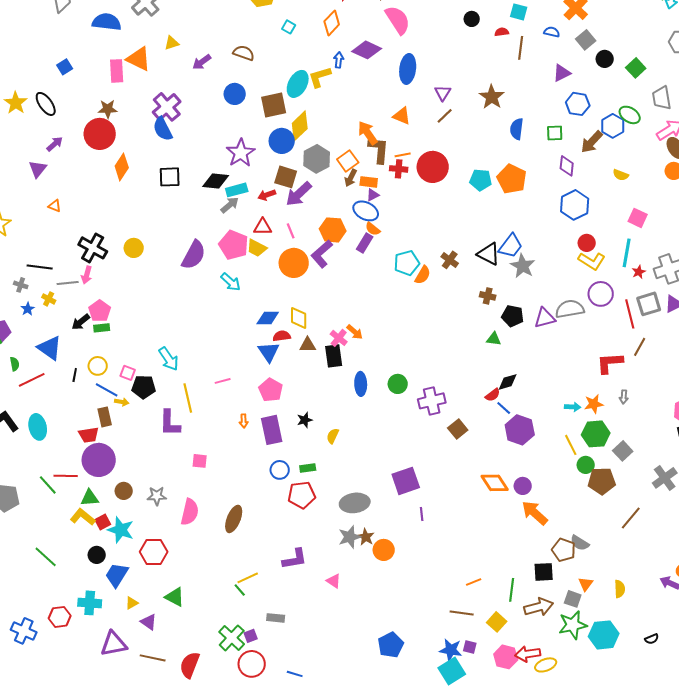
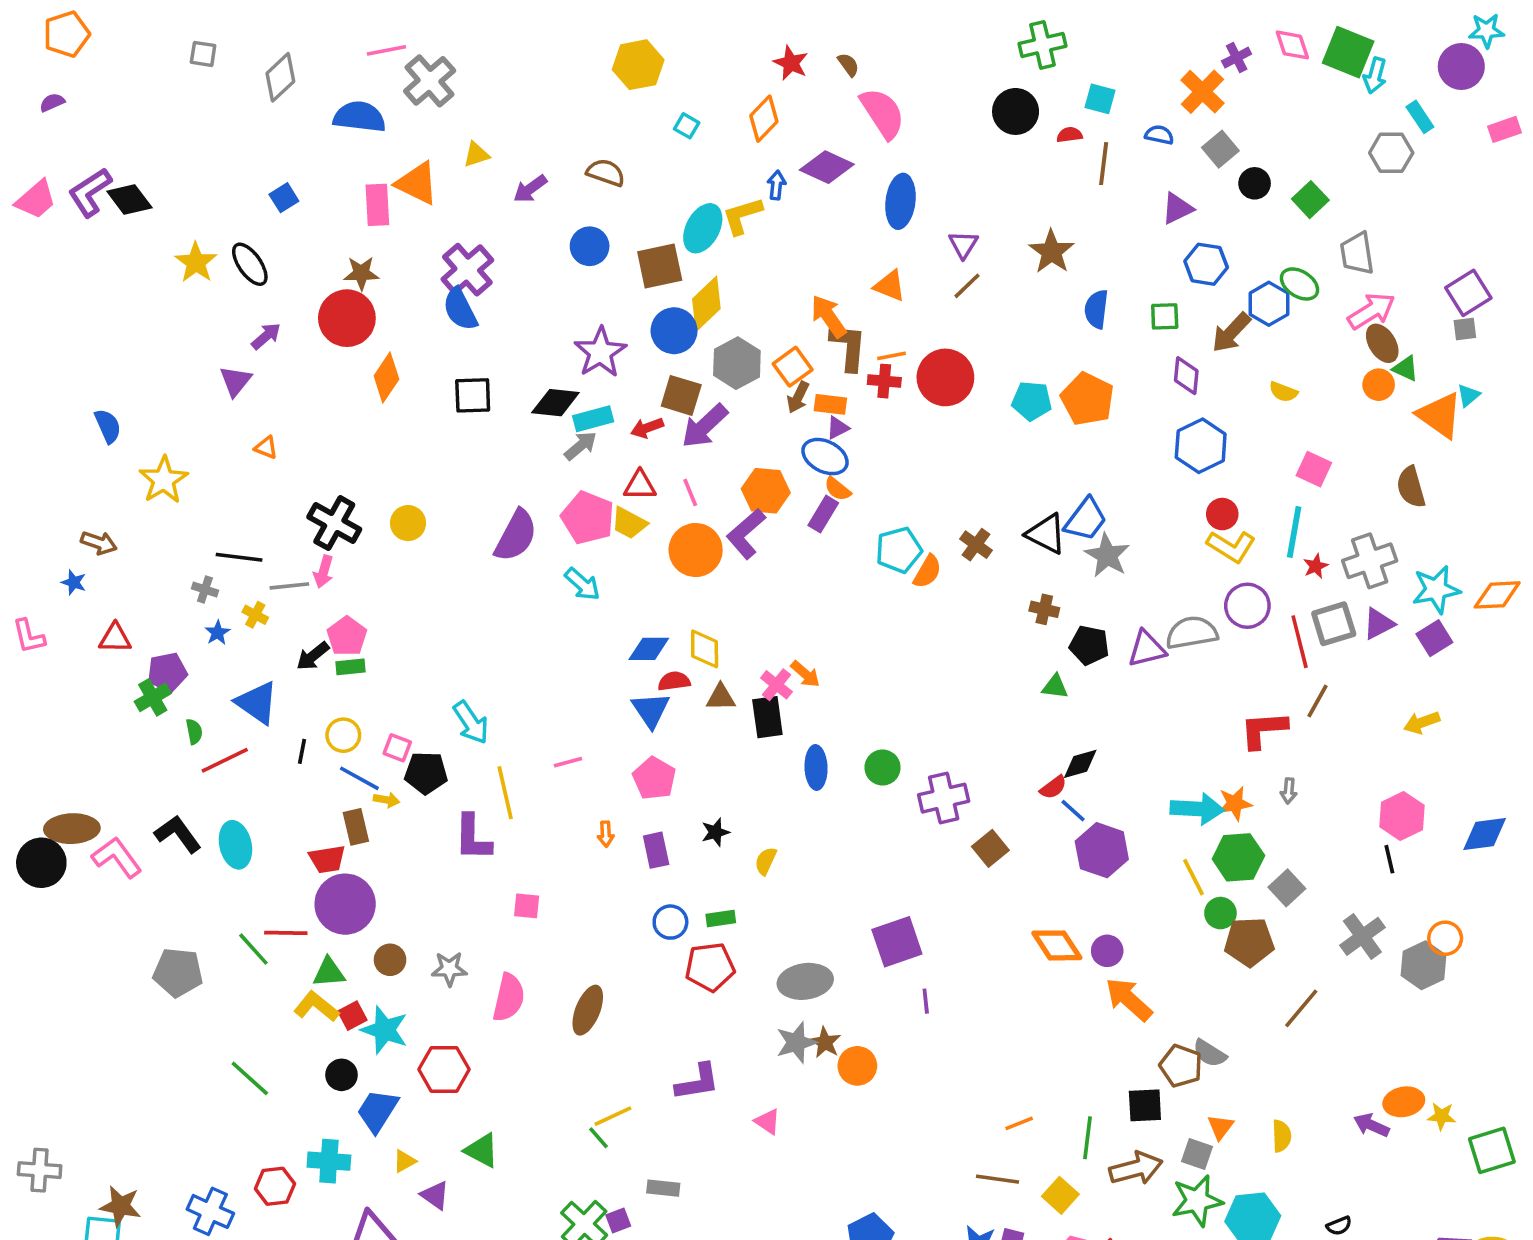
black circle: (472, 19) -> (1016, 111), size x1.6
cyan arrow: (573, 407) -> (1197, 809), size x1.8
purple rectangle: (272, 430) -> (656, 850), size x0.7

